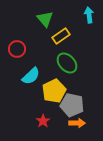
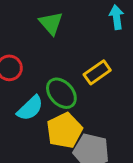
yellow rectangle: (61, 36) -> (97, 72), moved
green ellipse: (67, 63) -> (61, 93), moved

